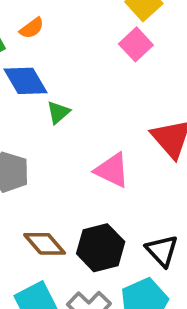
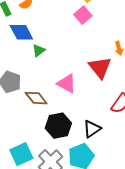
brown diamond: (45, 244) -> (36, 98), moved
black triangle: (162, 251) -> (92, 129), turned 36

